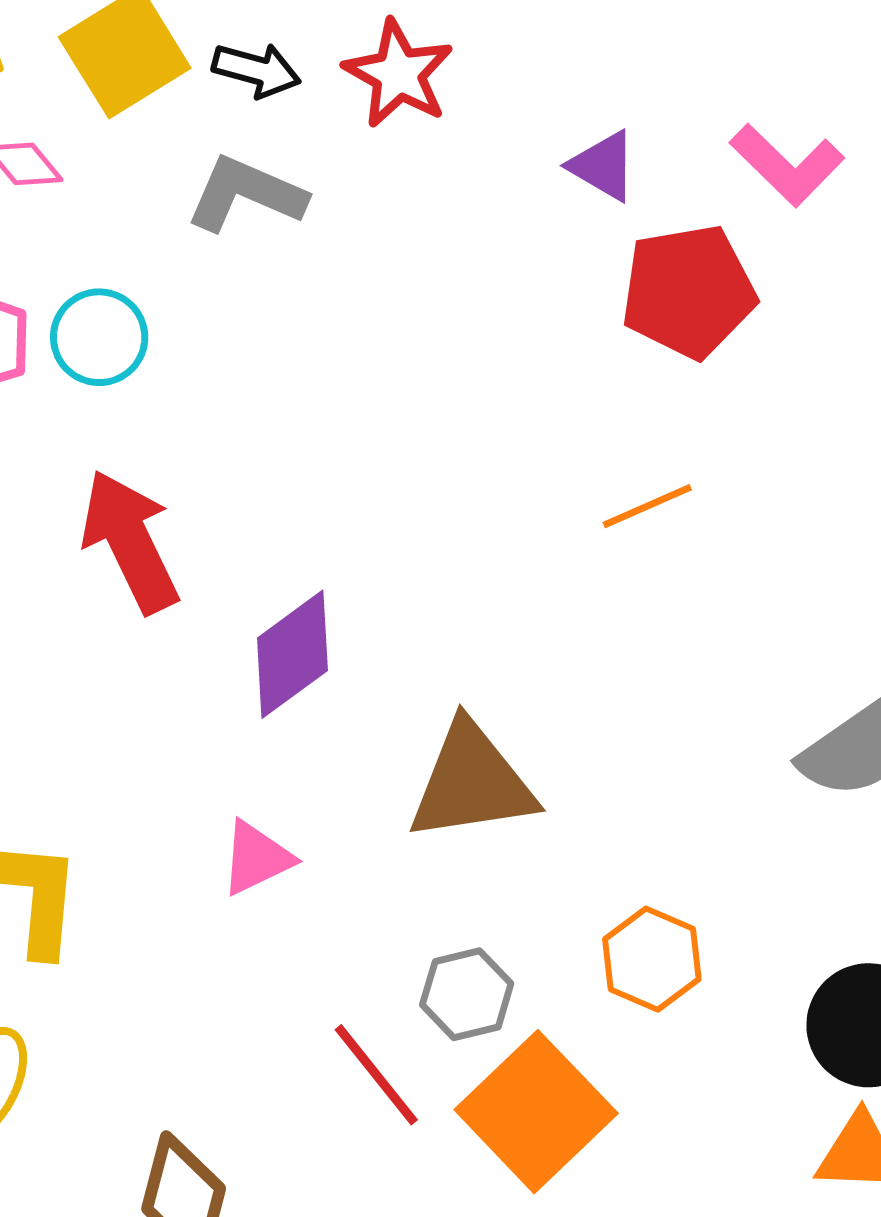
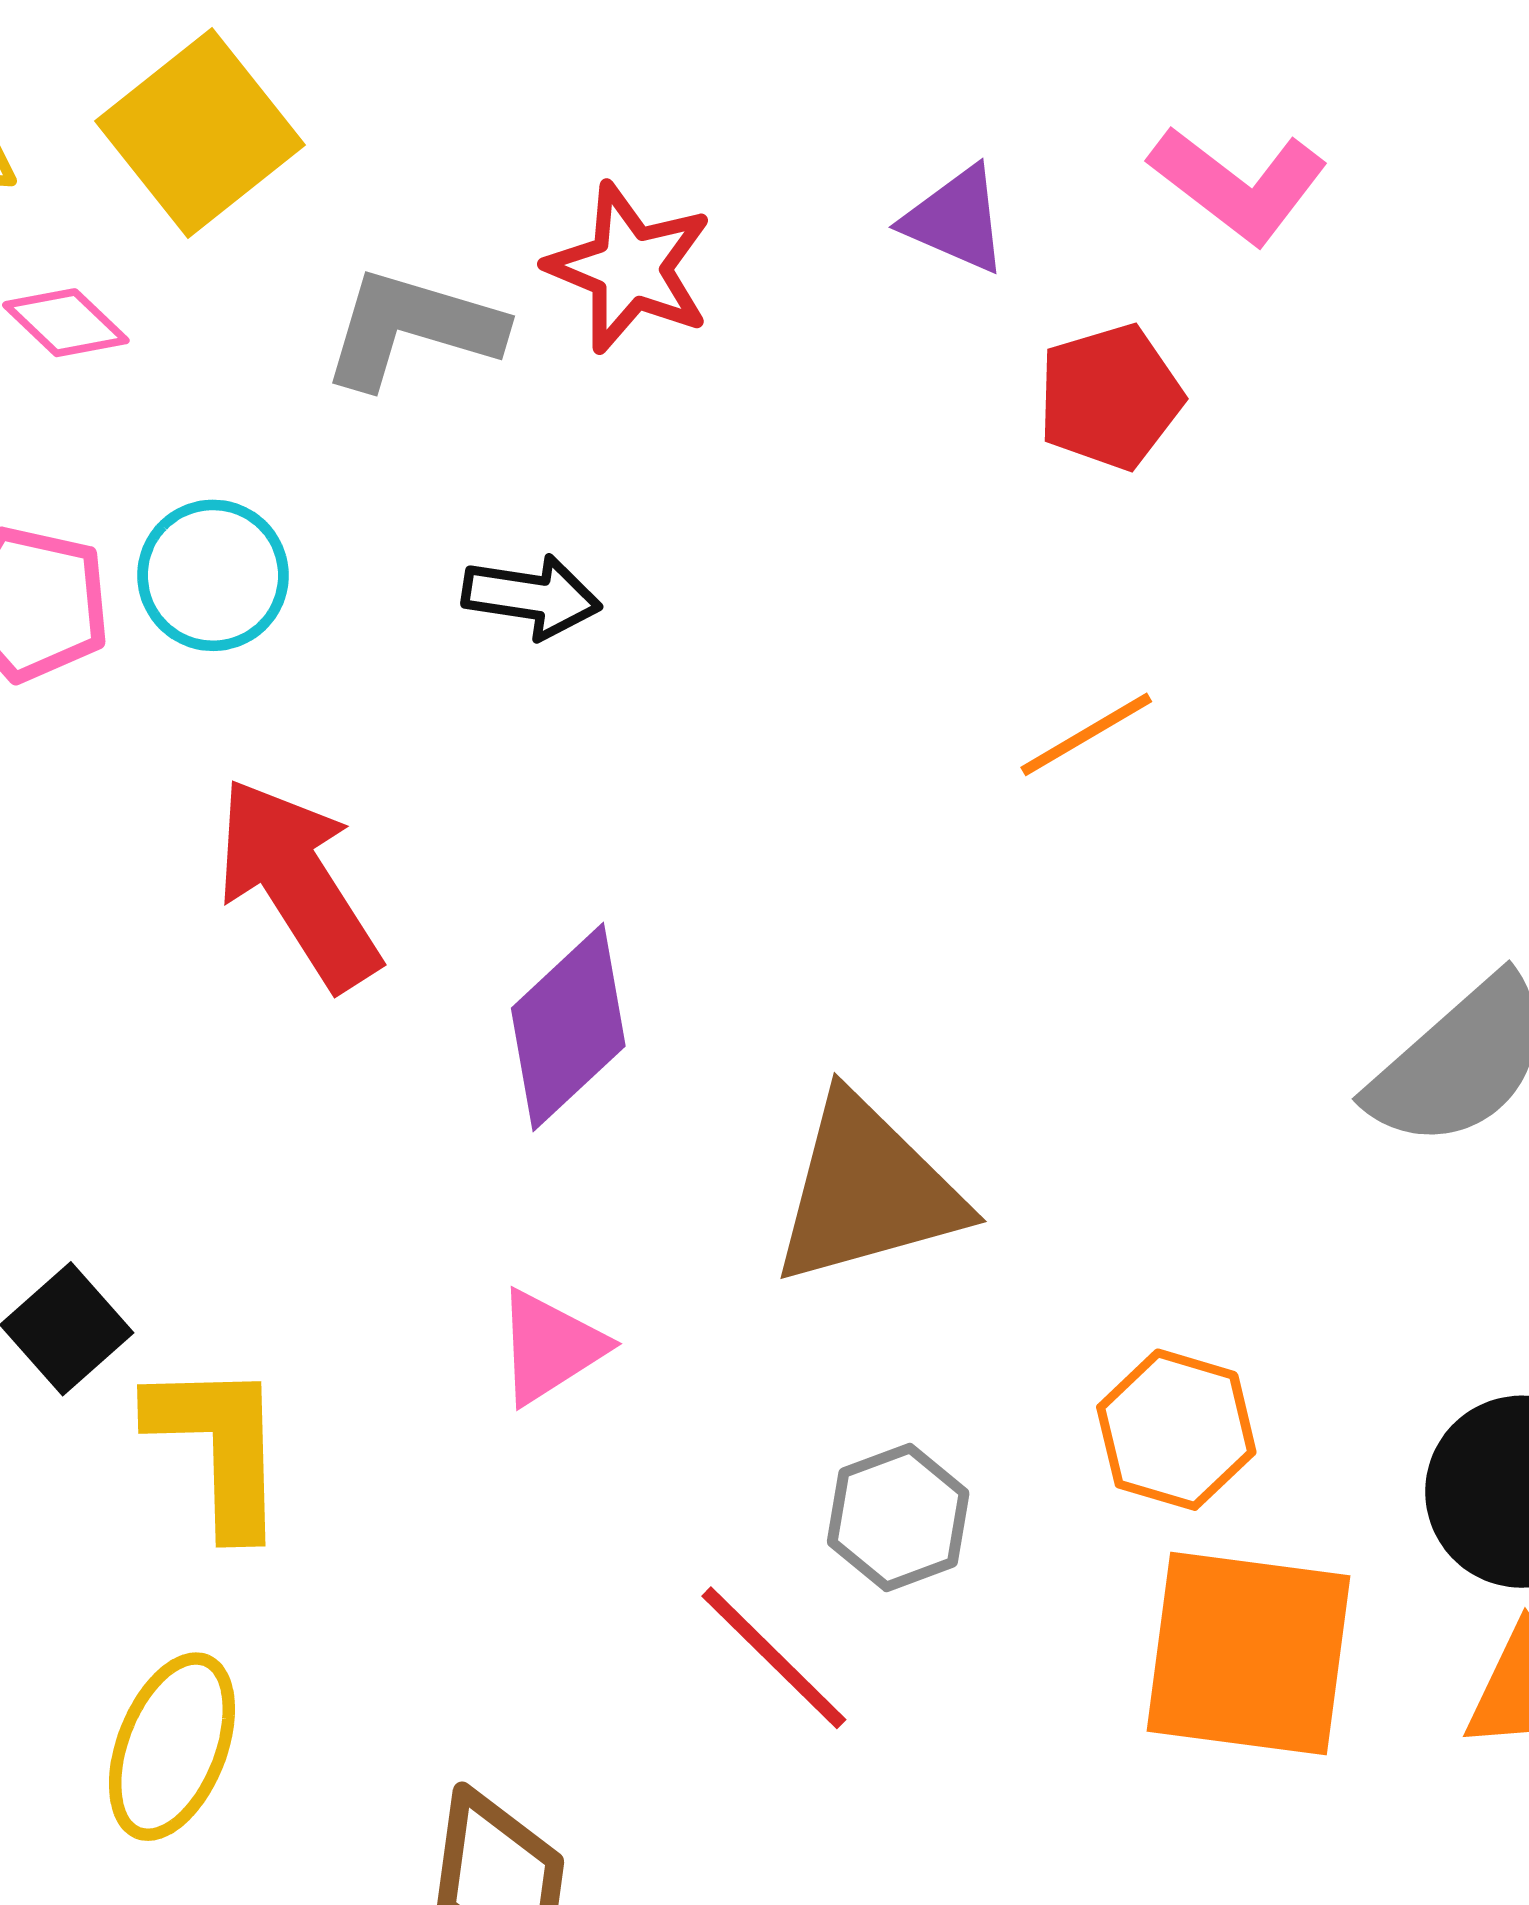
black arrow: (257, 70) -> (532, 597), moved
red star: (399, 74) -> (630, 268), moved
red pentagon: (688, 291) -> (1110, 397), size x0.7
orange square: (536, 1112) -> (1249, 1654), moved, turned -32

